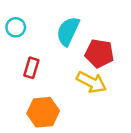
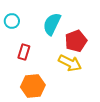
red pentagon: (99, 53) -> (76, 41), turned -30

